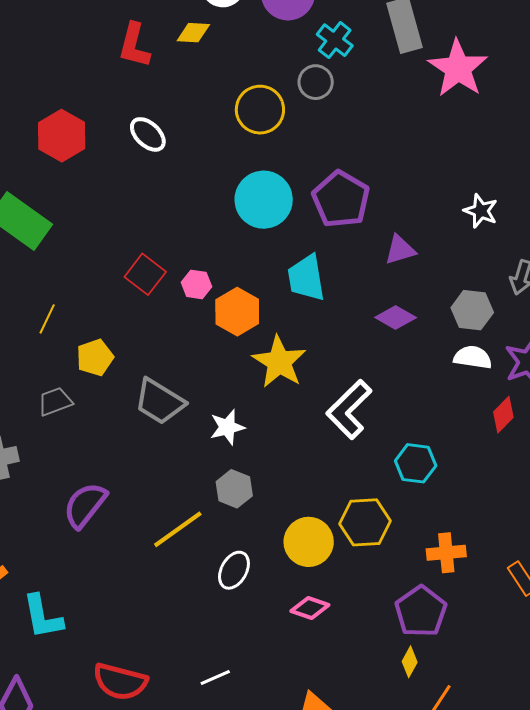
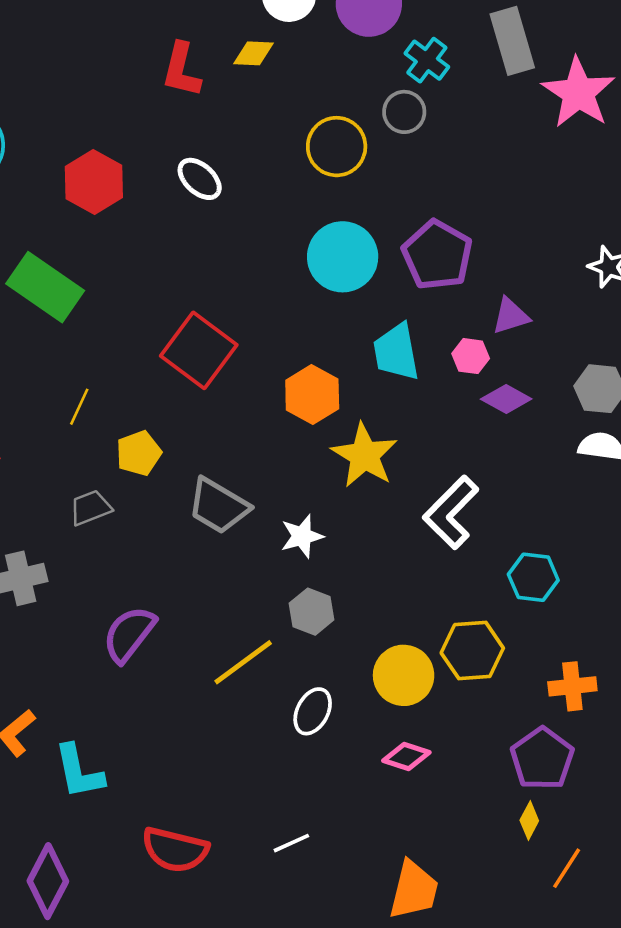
red square: (145, 274) -> (199, 350), size x1.5
pink hexagon: (196, 284) -> (471, 356), moved

